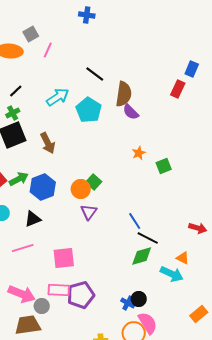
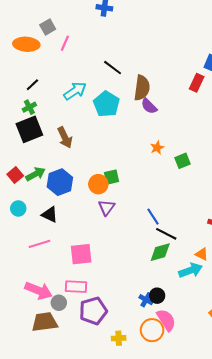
green square: (94, 182) -> (112, 177), turned 35
black triangle: (33, 219) -> (50, 215), turned 48
cyan arrow: (172, 274) -> (191, 270), turned -45
purple pentagon: (81, 295) -> (93, 311), moved

